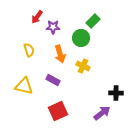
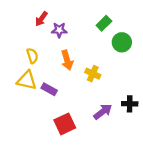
green circle: (81, 38) -> (122, 42), moved
purple rectangle: (53, 80) -> (49, 89), moved
yellow triangle: (24, 86) -> (27, 80), moved
purple arrow: (102, 113) -> (103, 112), moved

